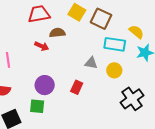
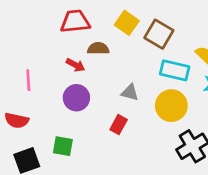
gray triangle: (91, 63) -> (130, 92), moved
yellow circle: (114, 70) -> (171, 106), size x1.5
purple circle: (45, 85) -> (76, 98), moved

